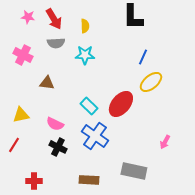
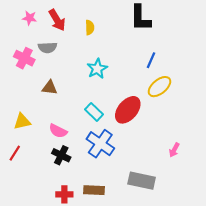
gray semicircle: (56, 43) -> (48, 48), moved
cyan star: (85, 55) -> (97, 69), moved, turned -30
red cross: (34, 181) -> (64, 194), moved

